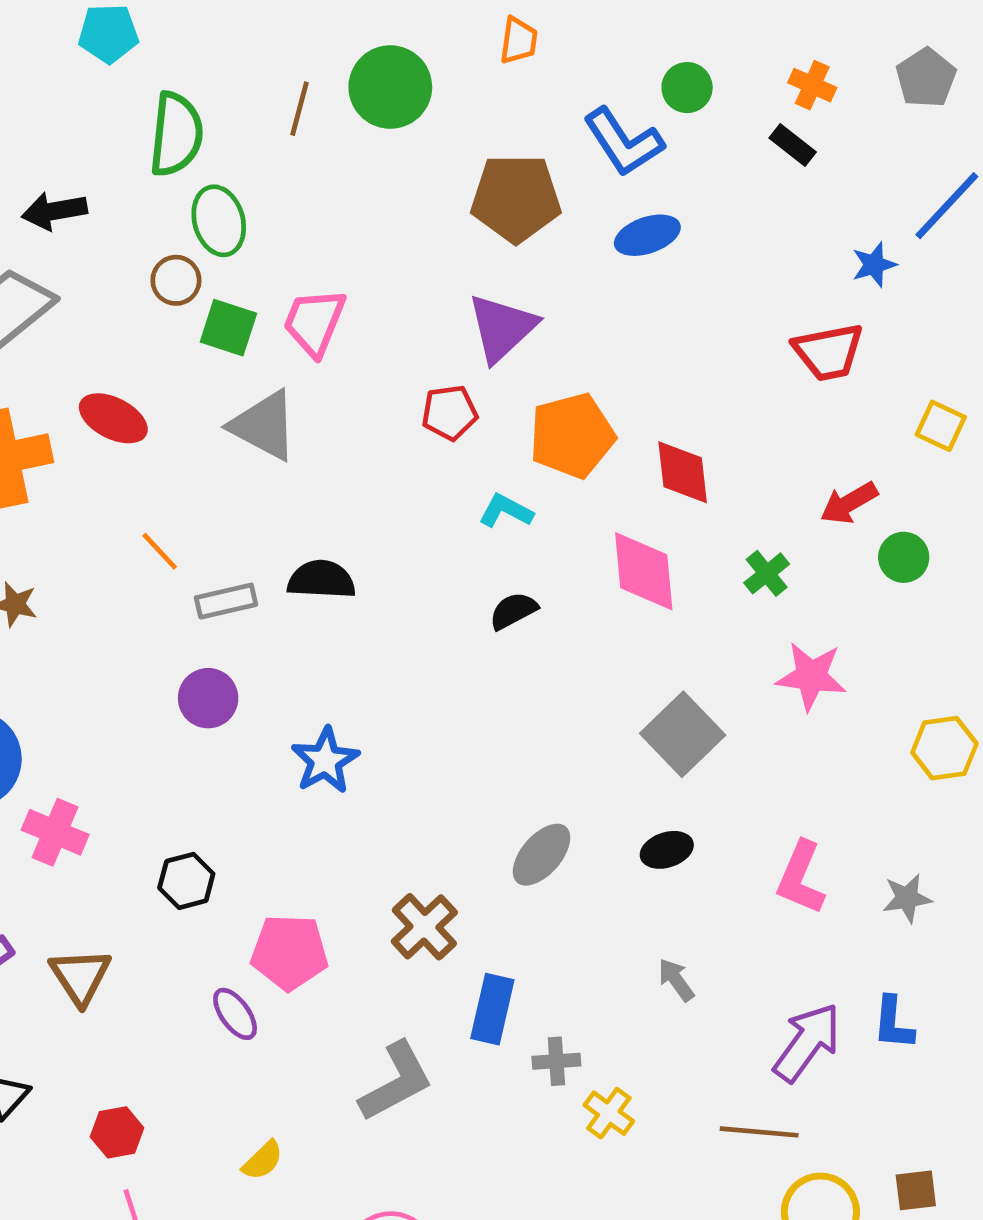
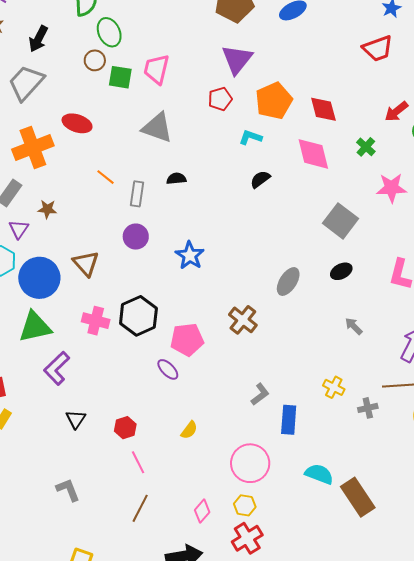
black arrow: (54, 211) -> (38, 39), turned -44
gray triangle: (264, 426) -> (157, 128), moved
black semicircle: (321, 580) -> (176, 179), size x0.7
gray rectangle: (226, 601) -> (137, 194), turned -60
pink cross: (55, 832) -> (96, 321), moved
black hexagon: (186, 881) -> (138, 316), size x1.6
brown triangle: (80, 976) -> (86, 263), moved
blue rectangle: (492, 1009) -> (289, 420), moved
gray cross: (556, 1061) -> (368, 408), moved
gray L-shape: (396, 1082) -> (260, 394), moved, size x0.6

